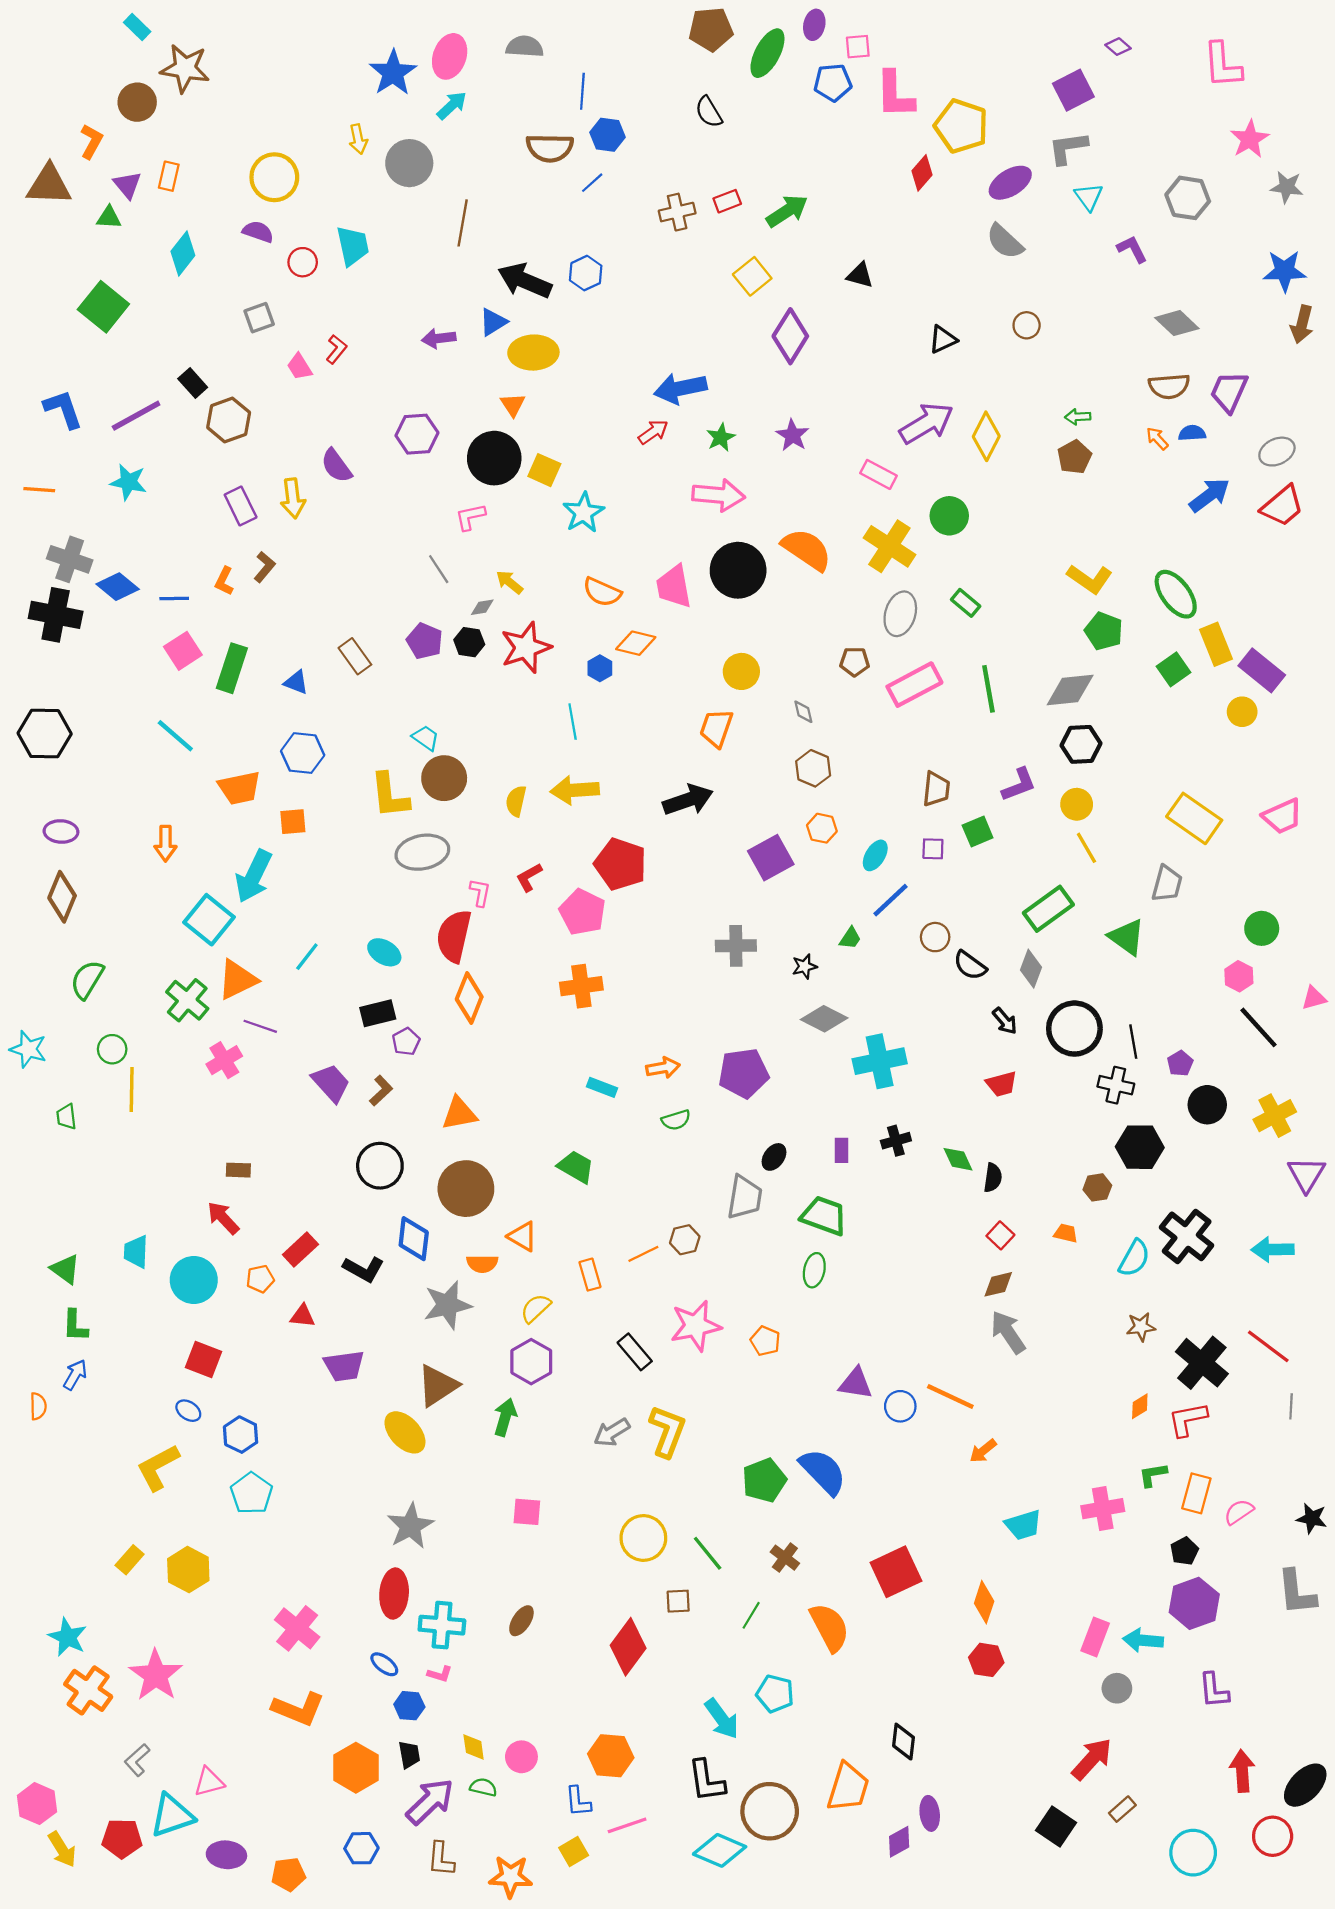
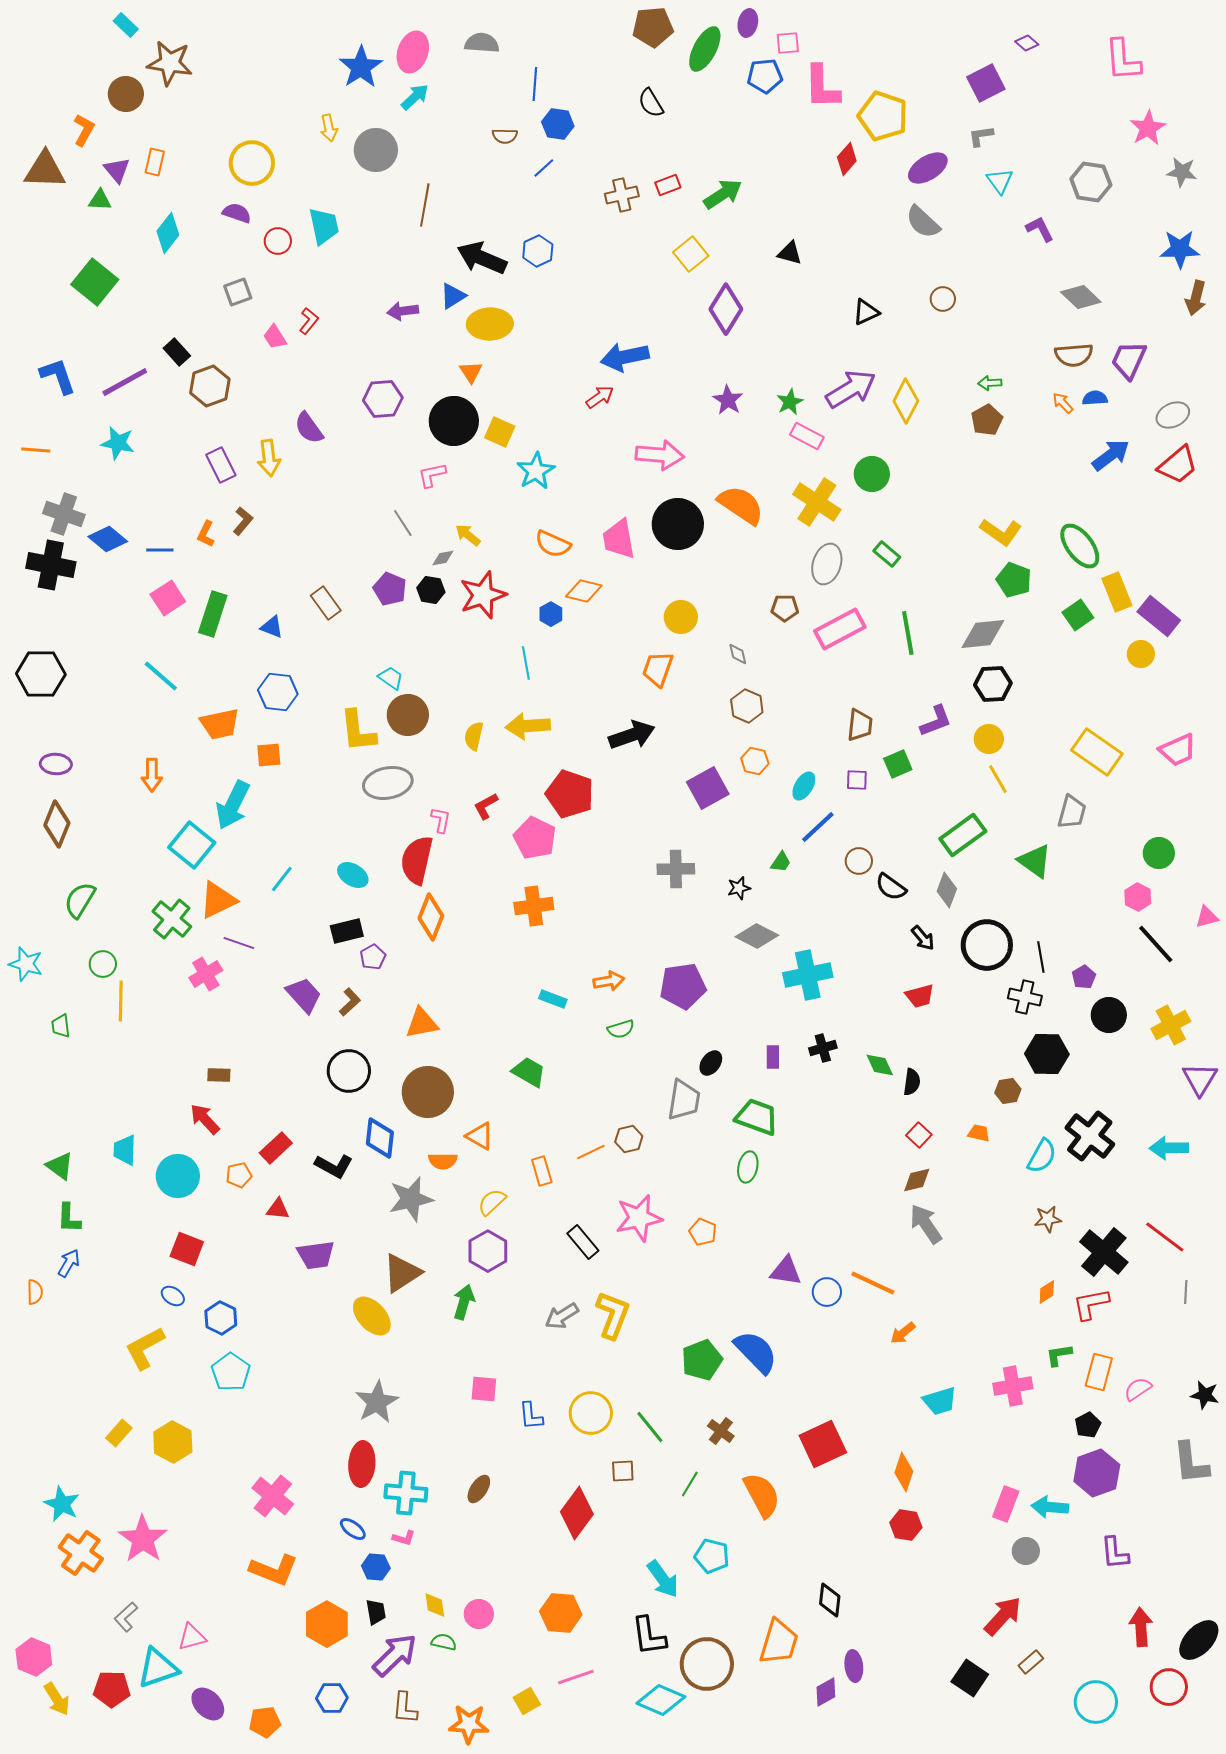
brown semicircle: (550, 148) -> (505, 136), size x0.6
gray L-shape: (1068, 148) -> (981, 136), size x0.7
green star: (721, 437) -> (790, 402), moved
blue L-shape: (578, 1801) -> (531, 1416), moved
purple ellipse: (226, 1855) -> (208, 1704), turned 40

